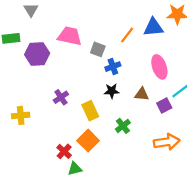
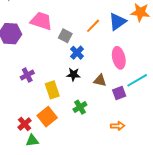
blue triangle: (153, 27) -> (117, 22), turned -36
blue cross: (113, 67) -> (77, 53), turned -32
orange arrow: (167, 142) -> (118, 126), size x0.6

